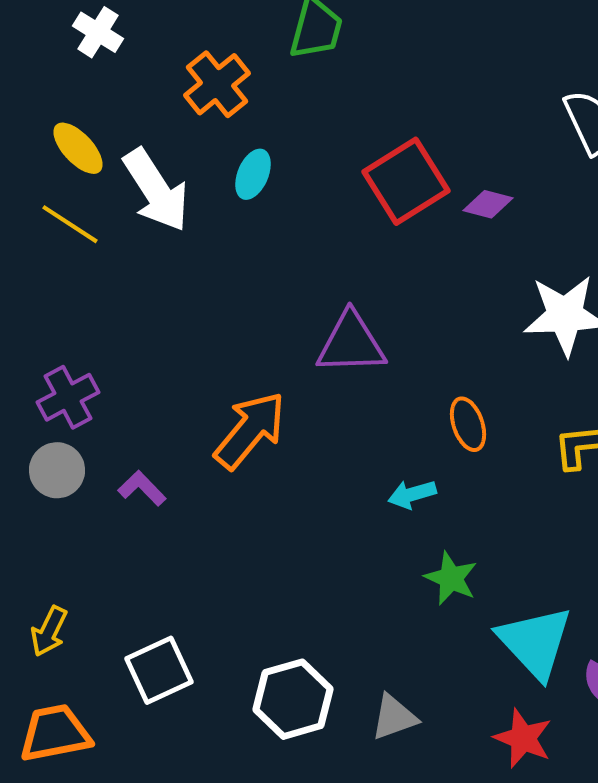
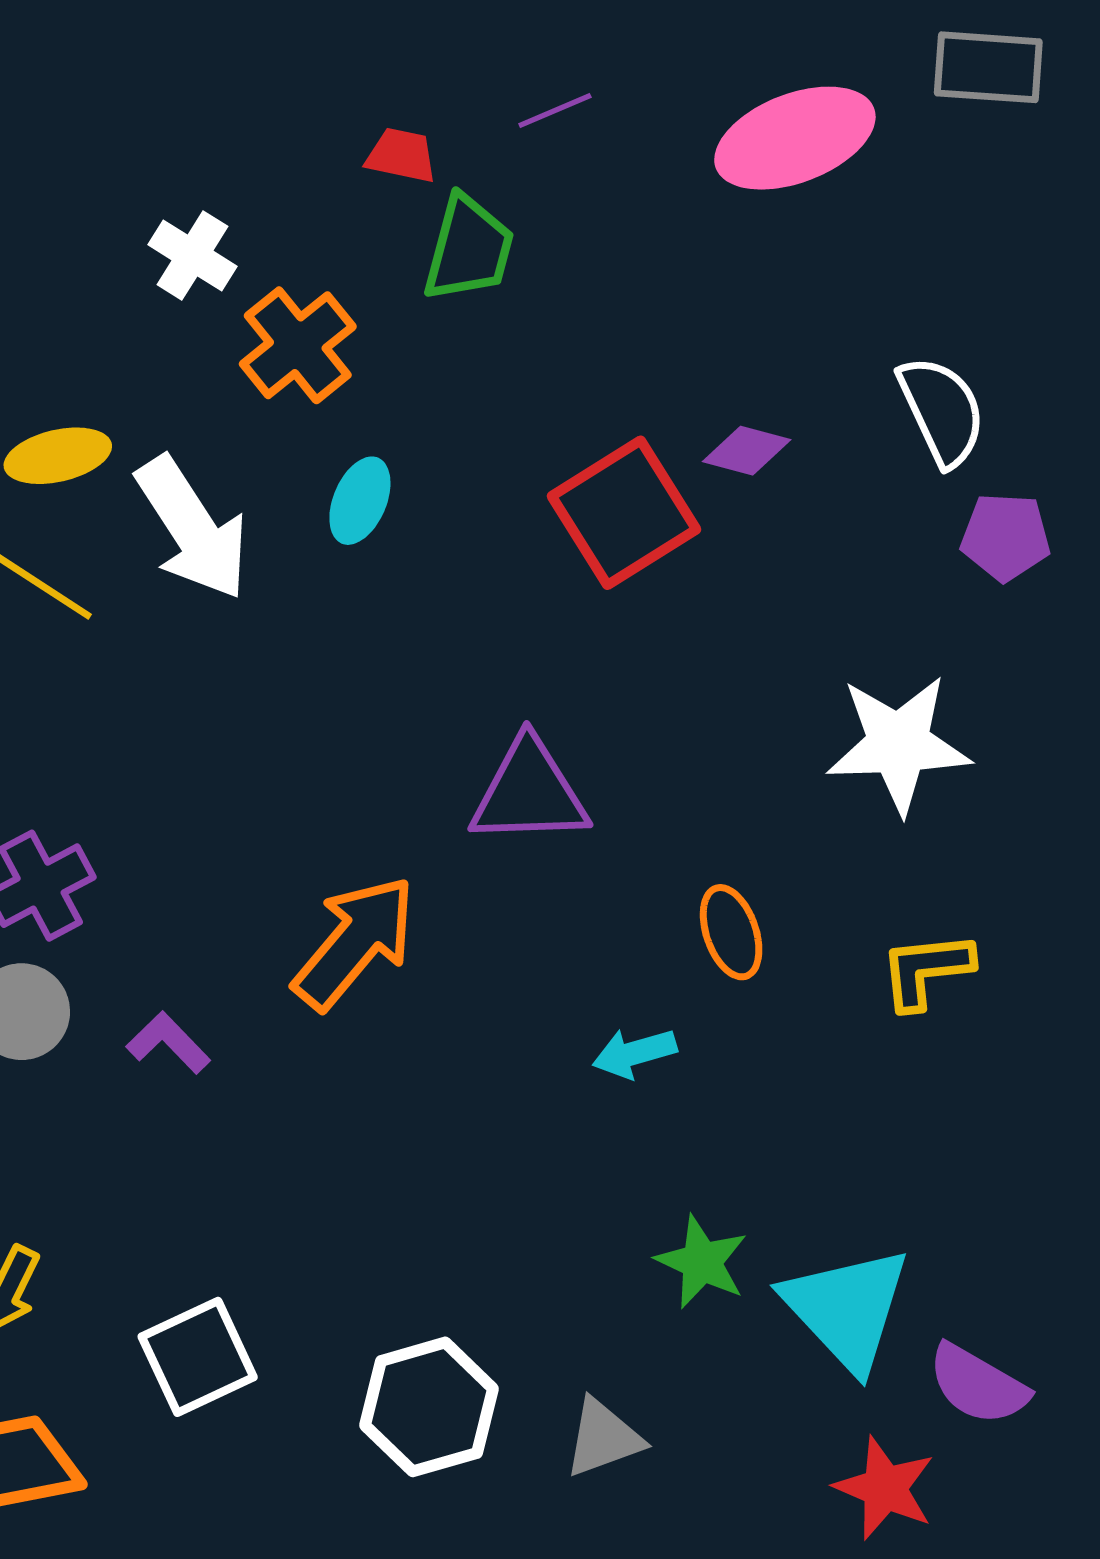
white cross: (98, 32) -> (192, 255), moved
yellow ellipse: (78, 148) -> (58, 456), turned -60
purple diamond: (488, 204) -> (747, 451), moved
green star: (451, 578) -> (702, 1262), moved
red star: (523, 738) -> (885, 1488), moved

